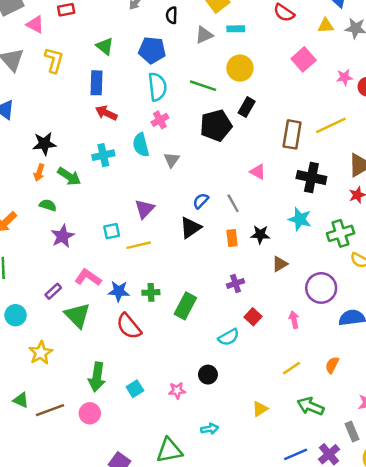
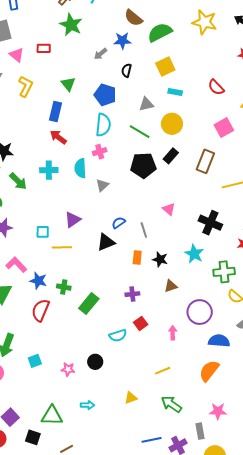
gray triangle: (204, 35) -> (146, 104), moved
brown rectangle: (292, 134) -> (205, 161), moved
red semicircle: (129, 326) -> (40, 310), turned 50
orange semicircle: (332, 365) -> (209, 371), moved, size x1.6

